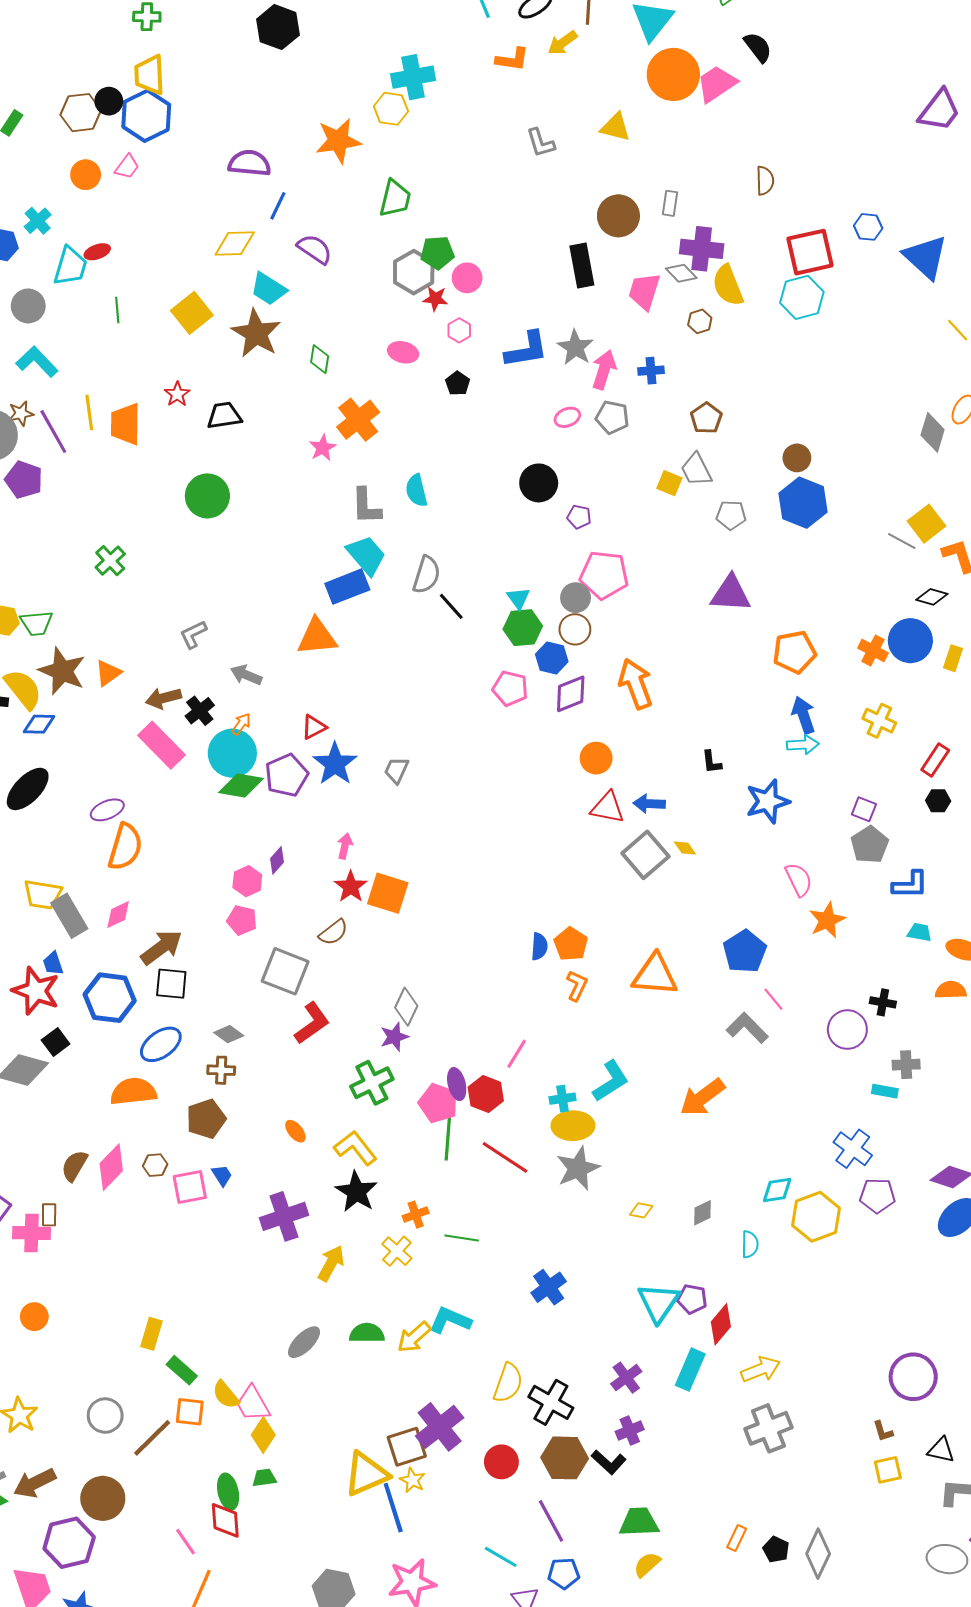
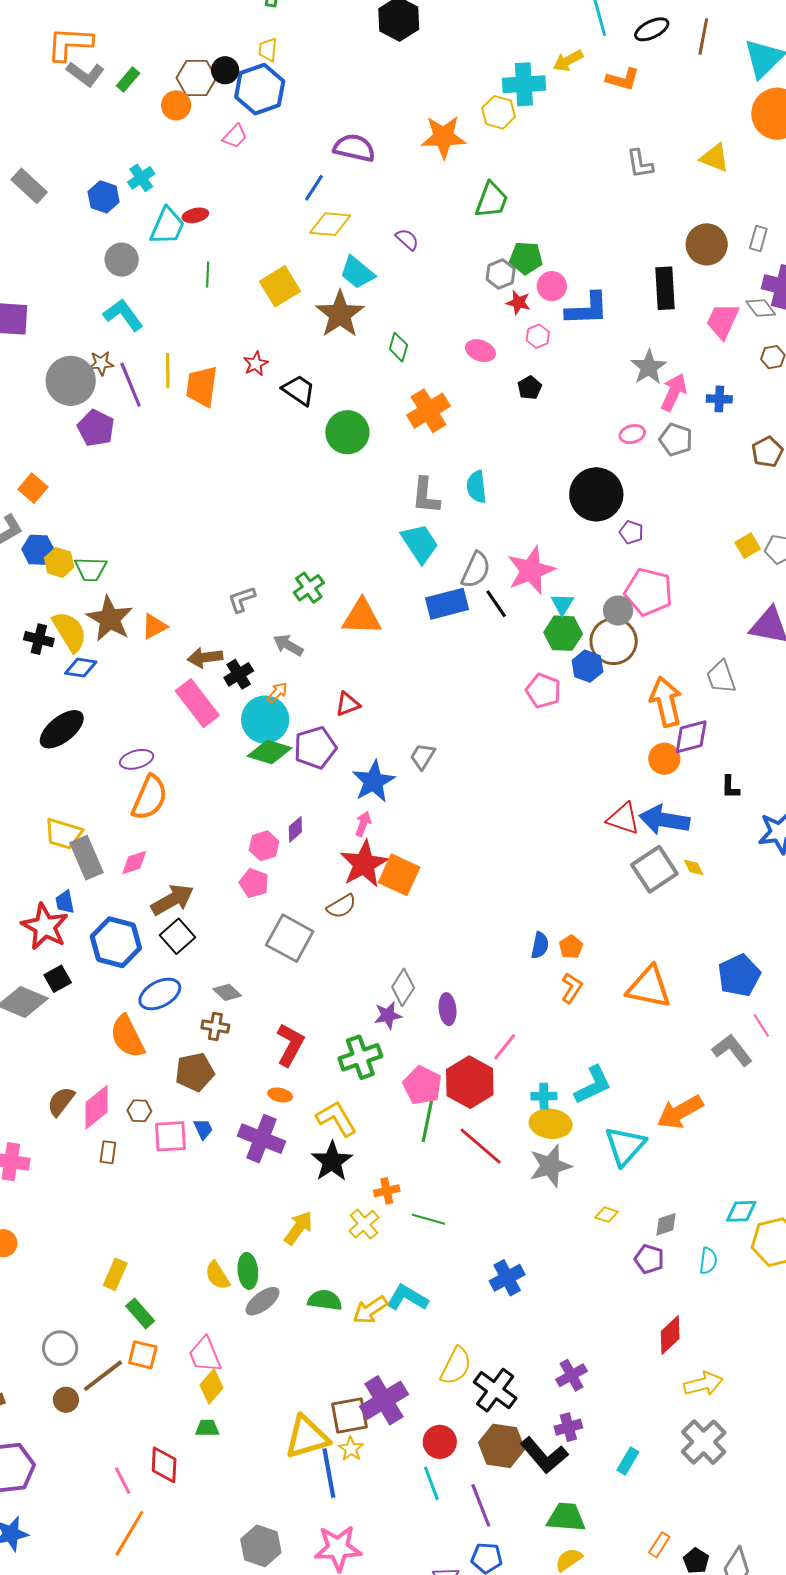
yellow arrow: (563, 43) -> (568, 61), moved
yellow trapezoid: (149, 75) -> (268, 50), size x0.6
orange circle: (86, 175) -> (176, 105), moved
blue line: (278, 206) -> (314, 188), moved
purple semicircle: (315, 249) -> (407, 239), size x0.7
gray hexagon: (414, 272) -> (501, 274), size x0.7
blue L-shape: (526, 350) -> (587, 309), moved
black trapezoid: (224, 416) -> (299, 390), turned 36
pink star: (323, 448) -> (531, 570), moved, size x1.8
gray trapezoid: (696, 470) -> (721, 677), moved
black circle: (539, 483) -> (596, 494), size x1.4
yellow square: (669, 483) -> (748, 546), moved, turned 30
green circle: (207, 496) -> (347, 432), moved
green cross: (110, 561) -> (309, 588), moved
blue rectangle: (347, 587) -> (447, 604), moved
brown circle: (575, 629) -> (614, 641), size x1.5
purple diamond: (571, 694) -> (691, 737), moved
orange circle: (596, 758) -> (664, 759), moved
blue star: (335, 764) -> (374, 781), moved
blue arrow: (649, 804) -> (664, 820), size x1.6
red star: (351, 887) -> (364, 864), size x1.5
orange pentagon: (571, 944) -> (571, 947), size x0.7
black square: (171, 984) -> (177, 936), turned 36
red L-shape: (312, 1023) -> (290, 1045), moved, turned -33
purple ellipse: (457, 1084) -> (448, 1009), moved
orange semicircle: (133, 1092) -> (127, 1037), turned -117
red hexagon: (486, 1094) -> (470, 1082), size x1.4
orange ellipse: (295, 1131) -> (280, 1095), turned -45
brown rectangle: (49, 1215) -> (108, 1152), moved
purple cross: (284, 1216) -> (262, 1139), moved, turned 33
purple pentagon: (692, 1299) -> (649, 1259), moved
cyan triangle: (659, 1303) -> (625, 1146), moved
cyan rectangle: (690, 1370) -> (628, 1461), moved, size x0.7
yellow semicircle: (226, 1395) -> (217, 1276), moved
gray cross: (768, 1428) -> (704, 1442), turned -30
black L-shape: (609, 1462) -> (544, 1455), size x1.4
green ellipse: (228, 1492) -> (248, 1271), moved
brown circle: (103, 1498) -> (66, 1400), moved, size x0.6
cyan line: (501, 1557) -> (431, 1483), moved, turned 32

